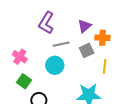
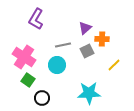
purple L-shape: (46, 23) -> (36, 19), moved
pink cross: (20, 57) -> (24, 57), size x1.6
yellow line: (105, 66) -> (114, 65), moved, turned 40

